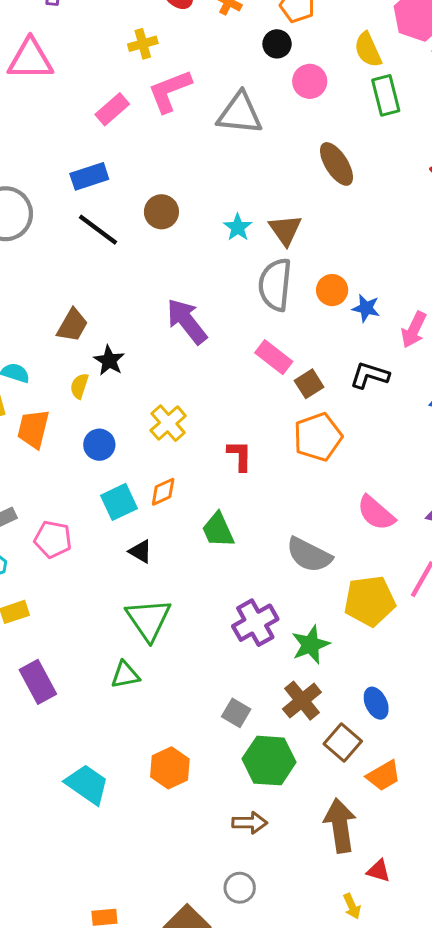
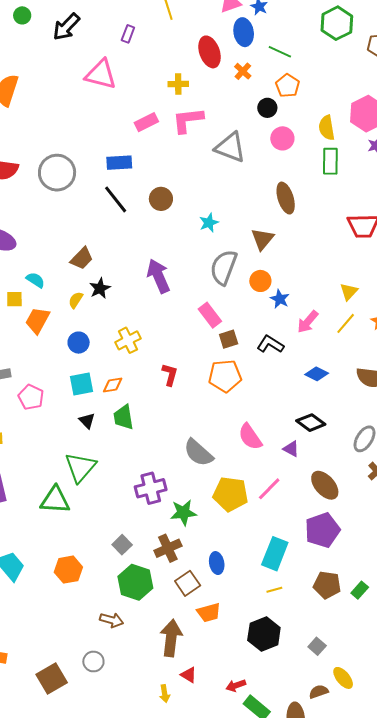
brown triangle: (285, 230) -> (263, 239), moved
green trapezoid: (218, 530) -> (123, 417), moved
green triangle: (125, 675) -> (55, 500), size x1.5

